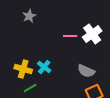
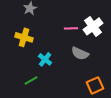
yellow cross: (23, 69) -> (24, 37), moved
gray semicircle: (86, 71) -> (80, 53), moved

